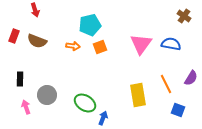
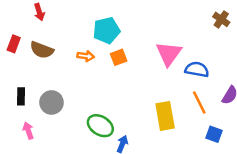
blue semicircle: (171, 44) -> (197, 70), moved
gray circle: (47, 95) -> (52, 102), moved

